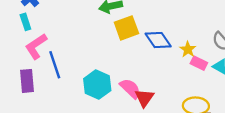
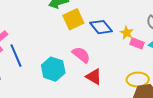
pink semicircle: (130, 88) -> (81, 55), moved
red triangle: (144, 98) -> (94, 77), turned -30

